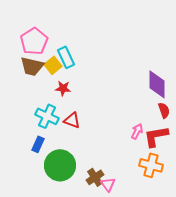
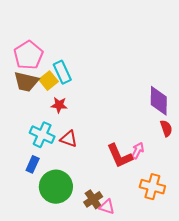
red L-shape: (156, 136) -> (120, 156), moved, turned -104
pink triangle: (108, 184) -> (107, 207), turned -35

